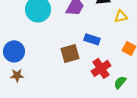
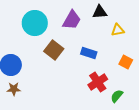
brown square: (70, 53) -> (54, 50), moved, turned -36

